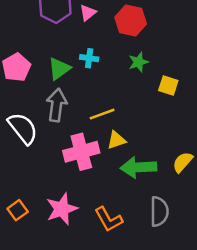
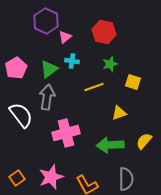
pink triangle: (88, 13) -> (65, 37), moved
yellow line: (102, 114) -> (94, 87), moved
yellow triangle: (116, 140) -> (119, 113), moved

